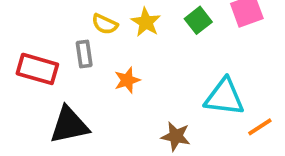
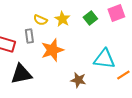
orange star: (127, 80) -> (52, 50), size x1.6

